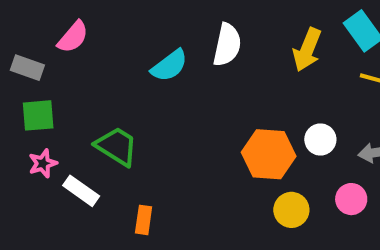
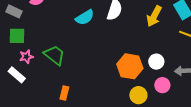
pink star: (43, 163) -> (26, 57), moved
white rectangle: (81, 191) -> (17, 75), moved
pink circle: (351, 199) -> (162, 85), moved

